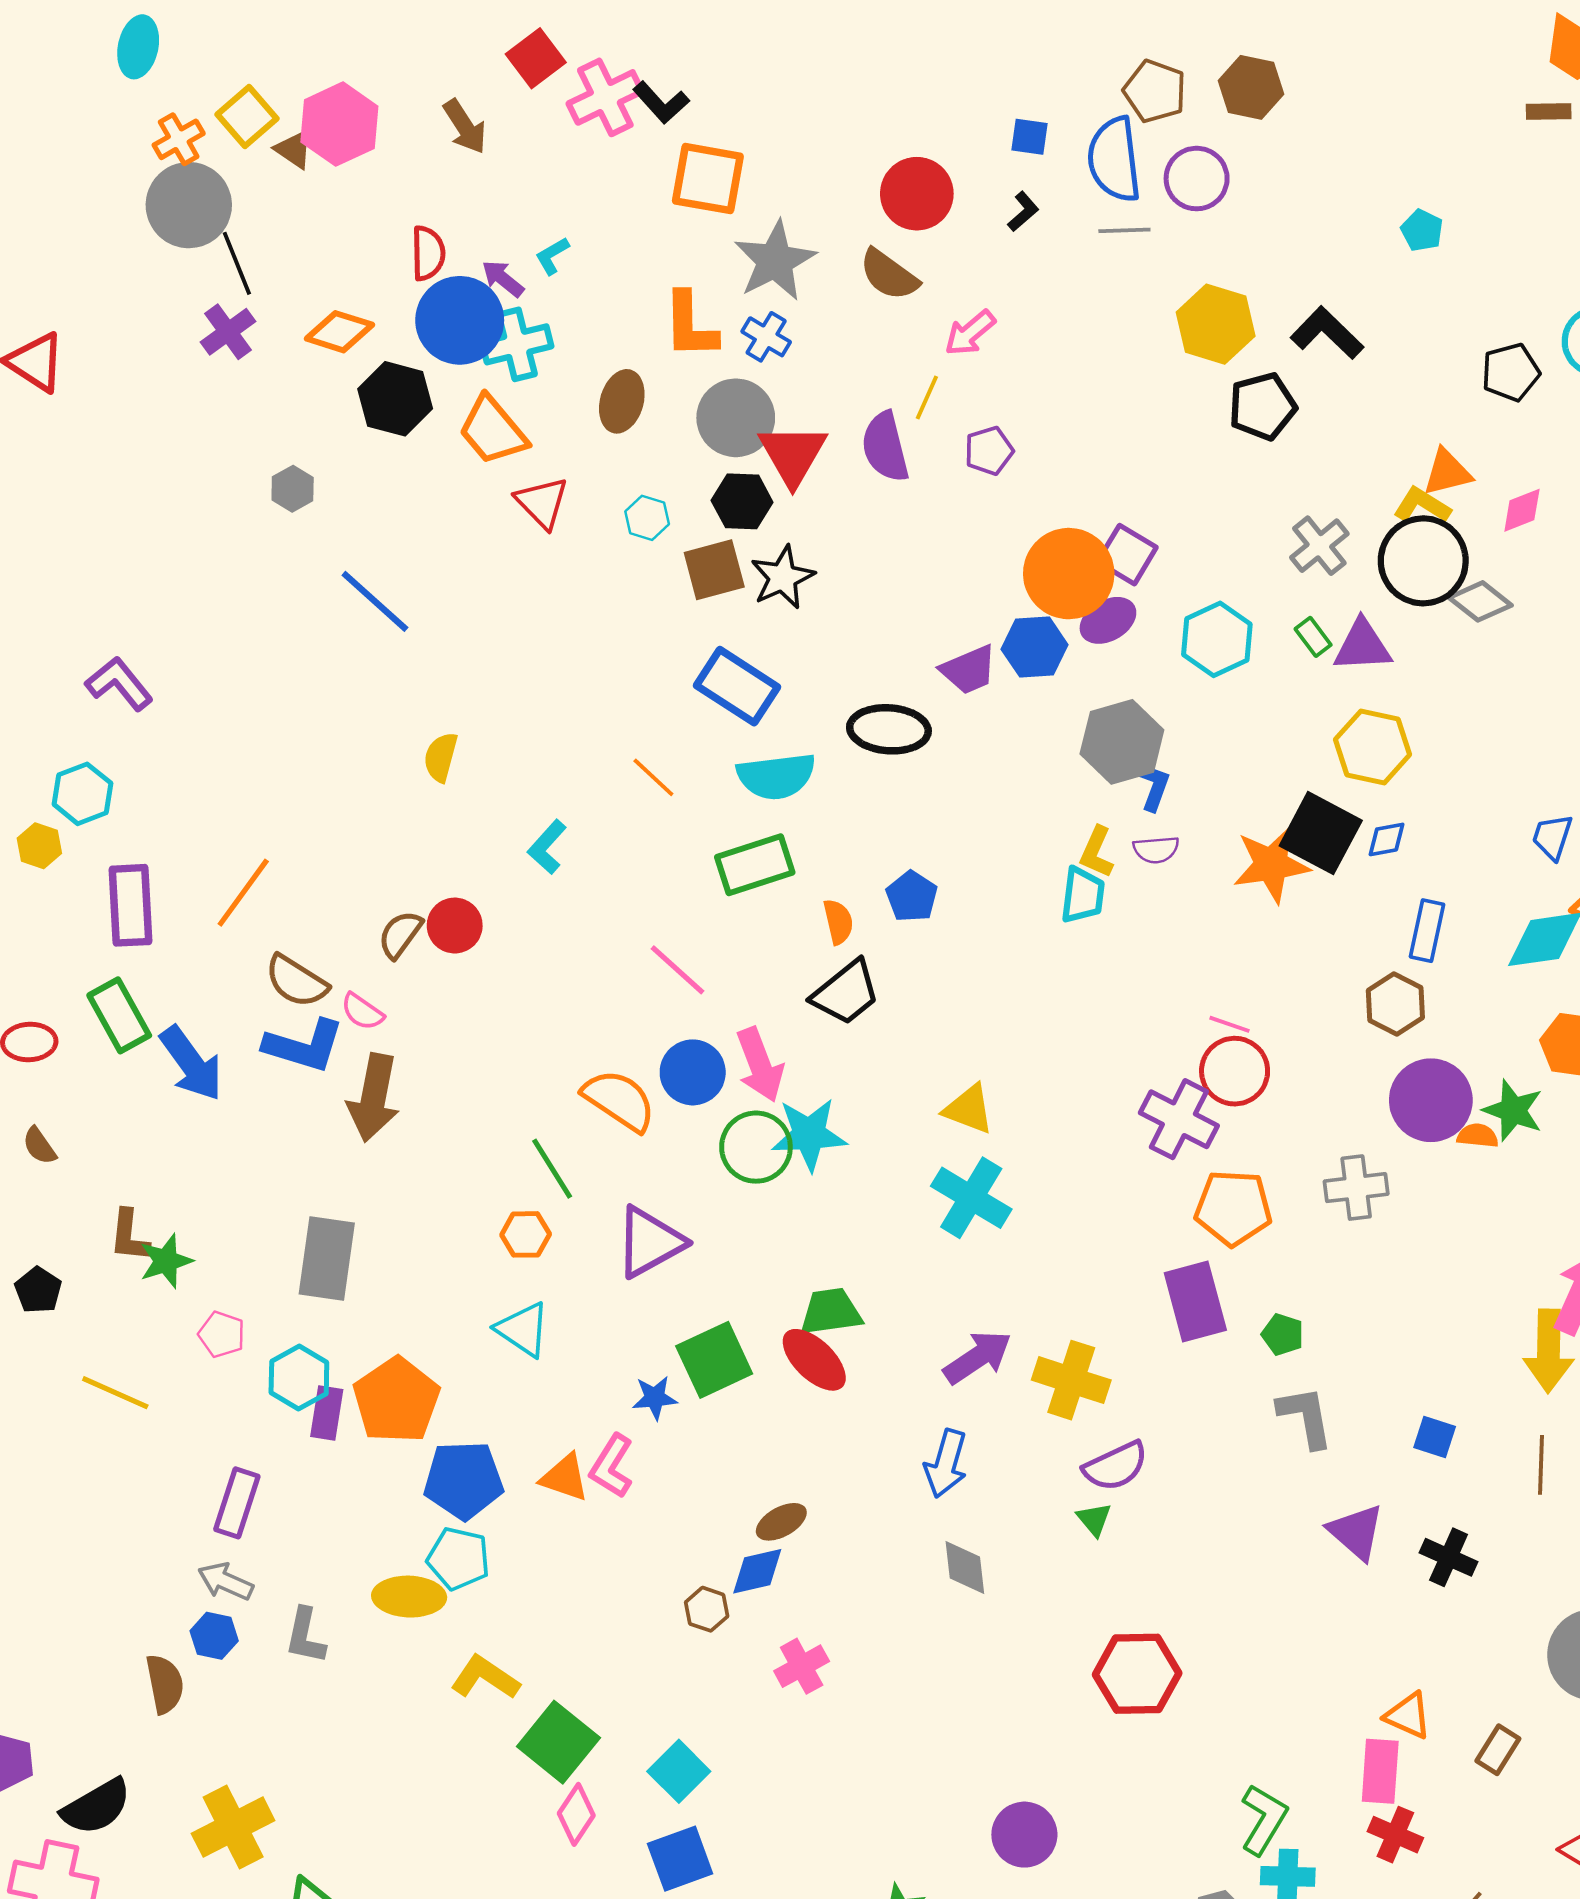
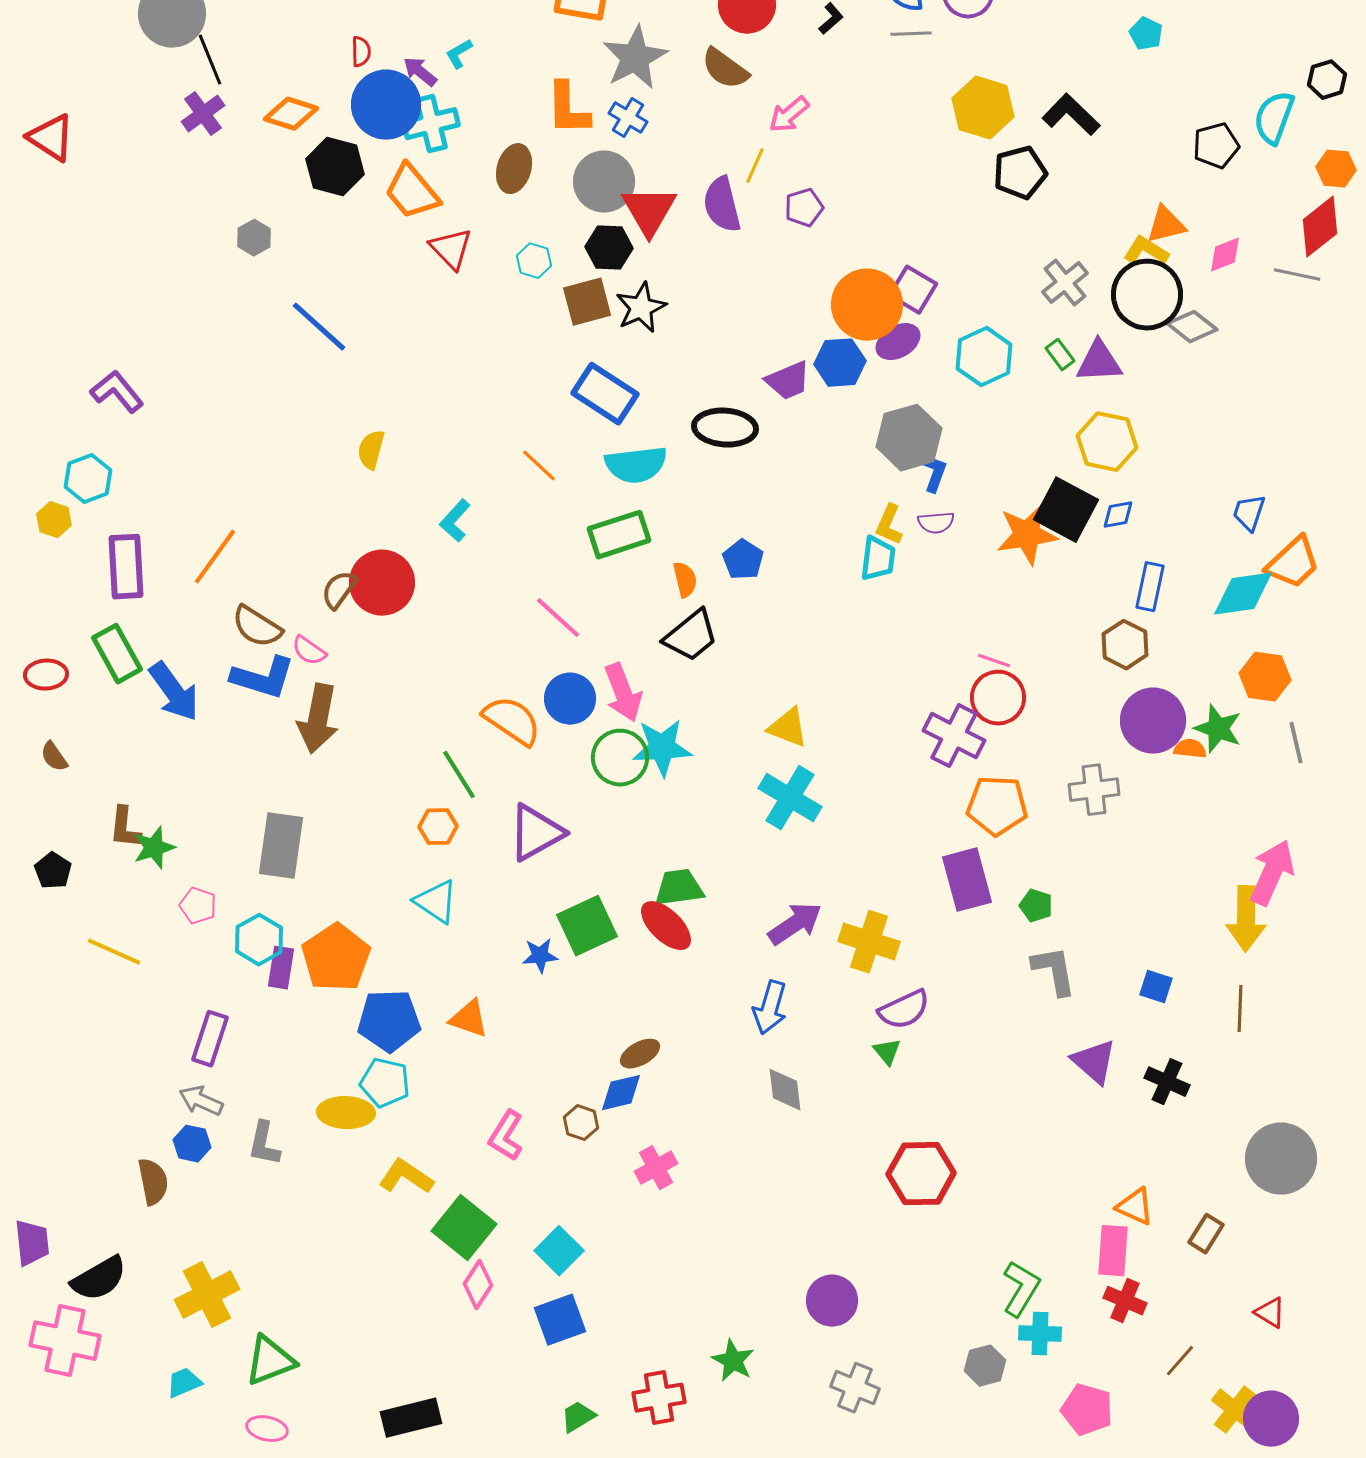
red semicircle: (428, 253) -> (361, 52), size x0.7
red circle: (455, 926) -> (382, 583), size x1.5
pink L-shape: (612, 1466) -> (506, 1136), moved

